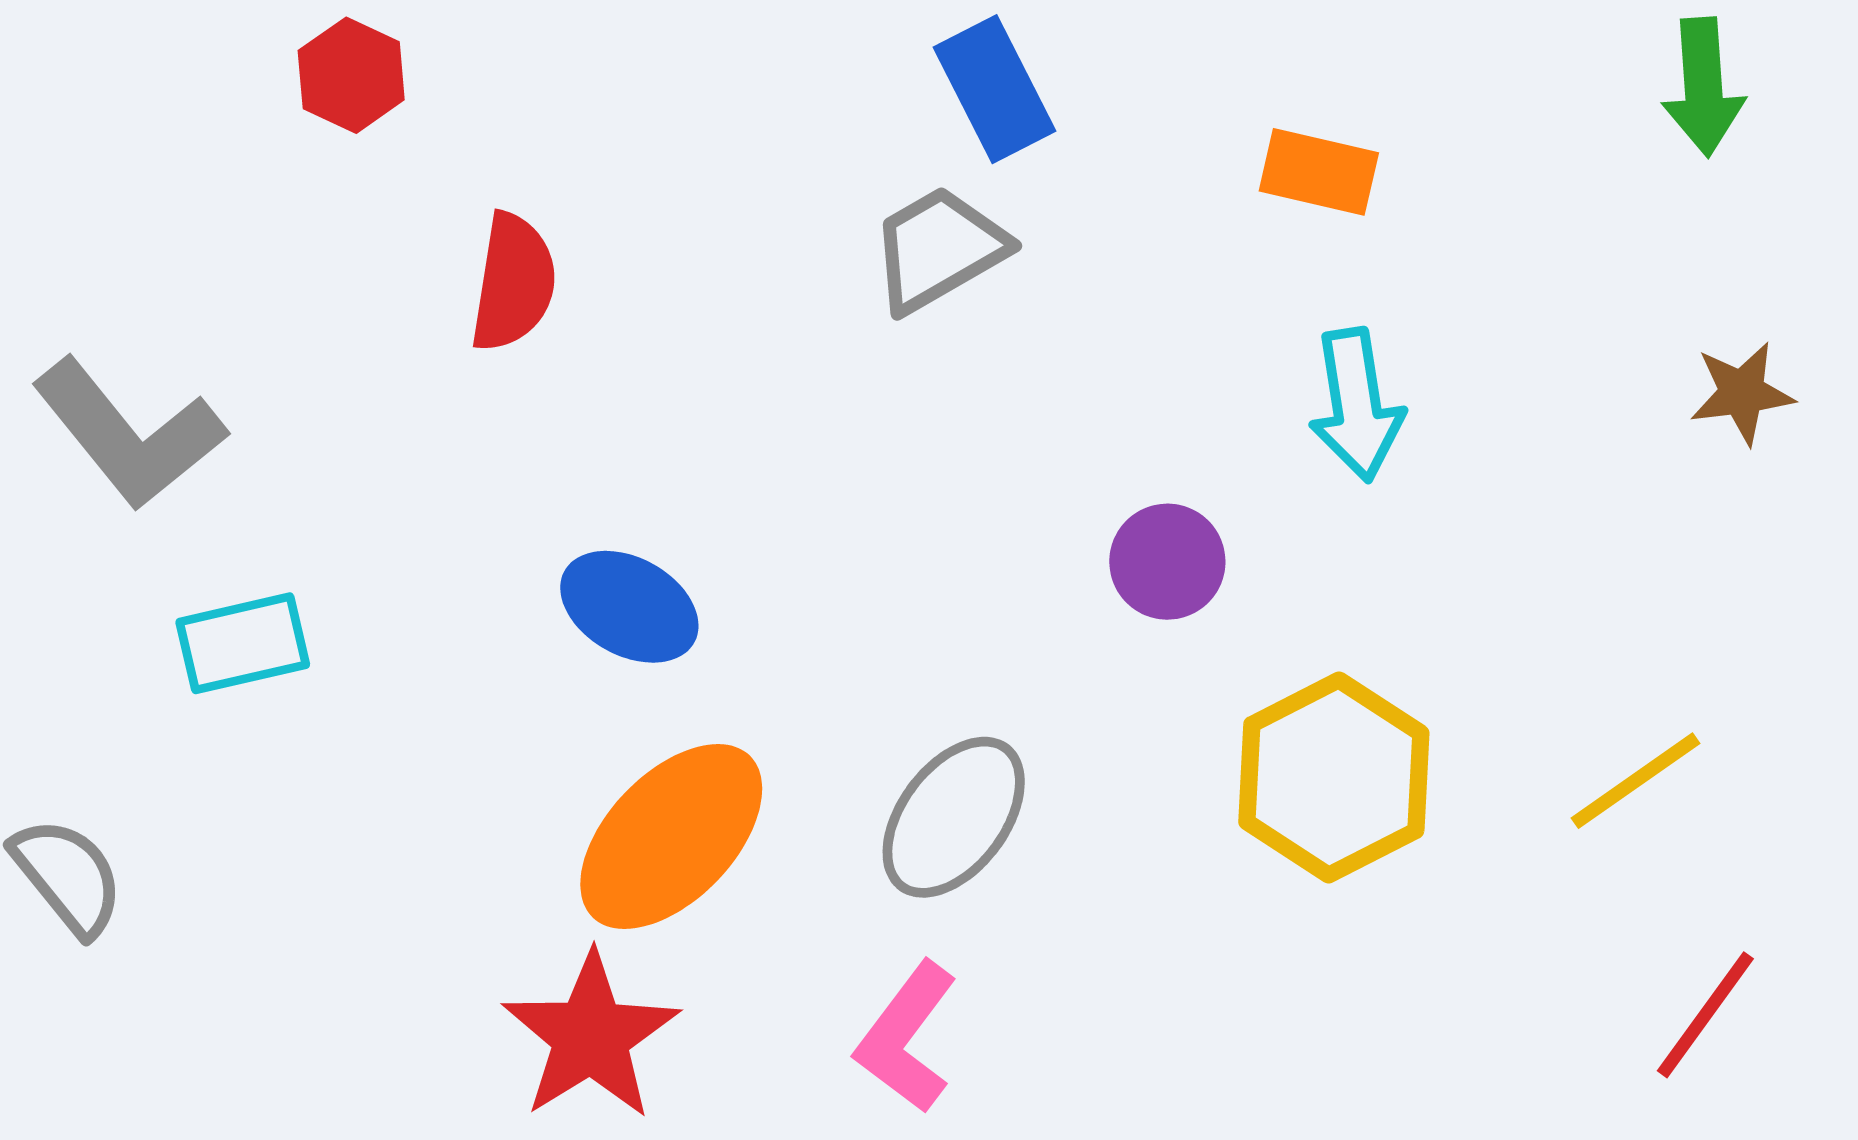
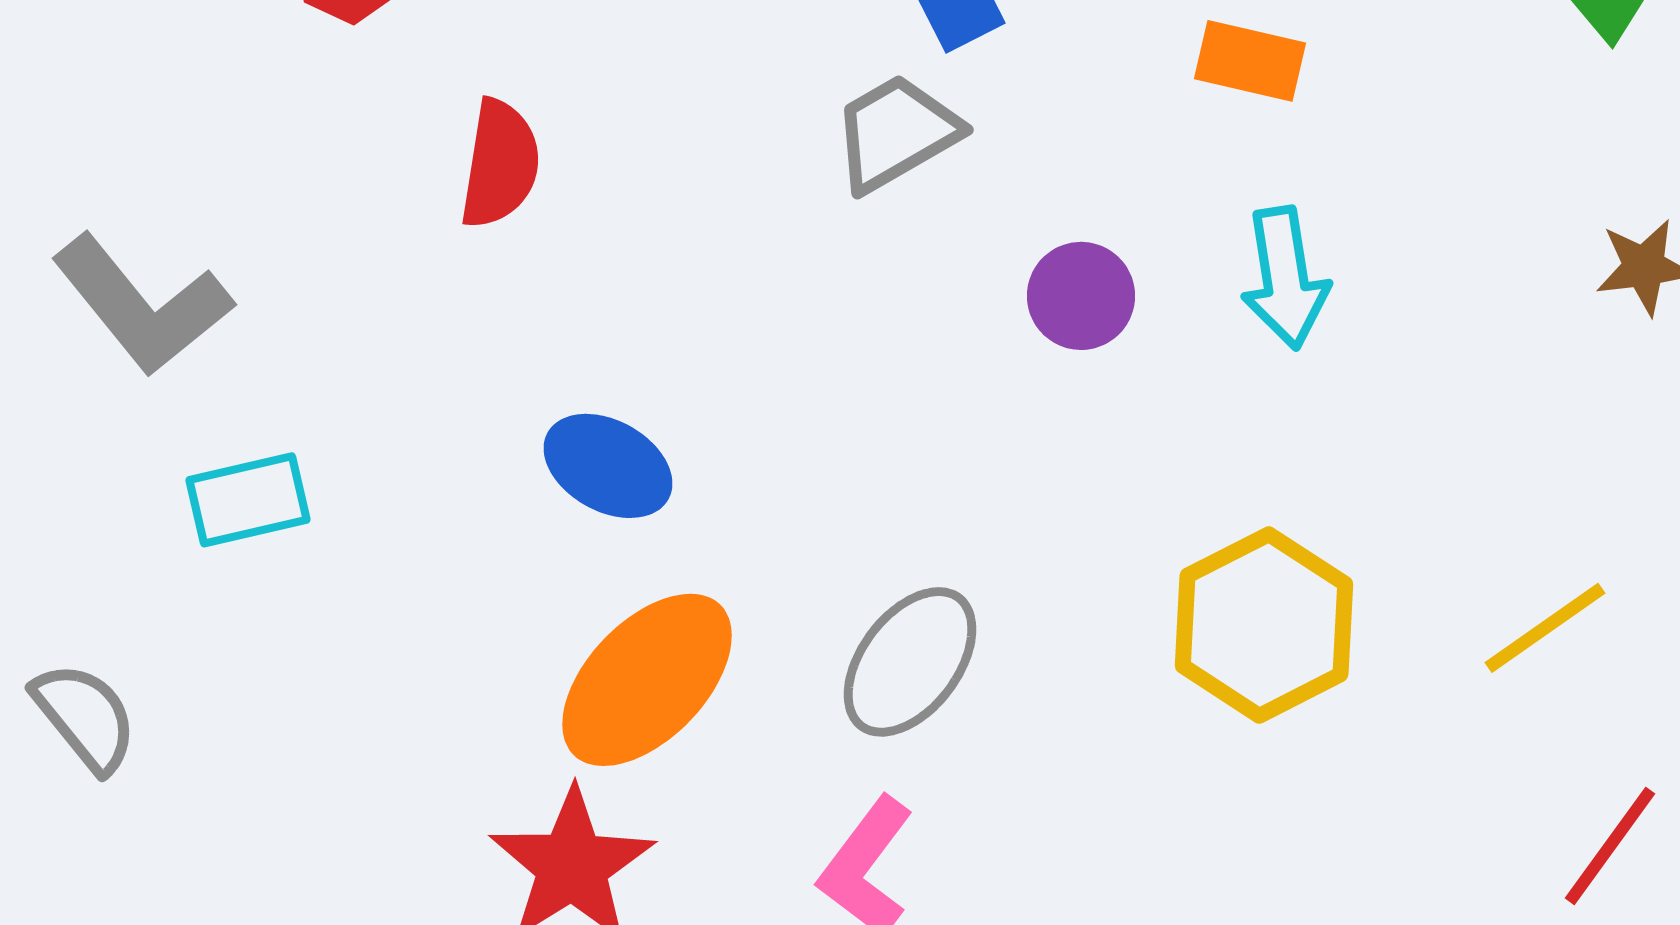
purple circle: (1167, 562) -> (1081, 296), moved

